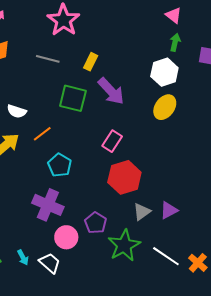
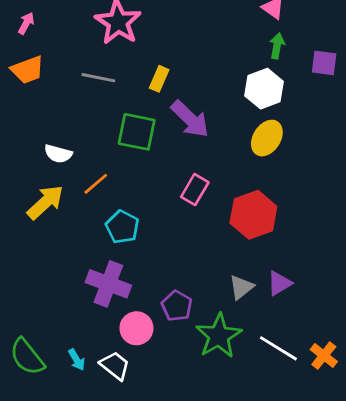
red hexagon: (124, 177) -> (253, 215), moved

